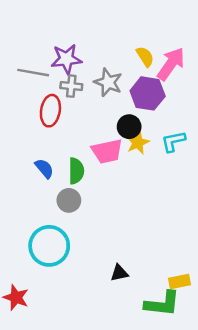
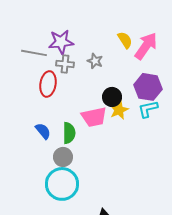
gray star: (108, 82) -> (95, 61), size x0.7
purple hexagon: (148, 93) -> (148, 87), moved
cyan circle: (49, 246) -> (62, 184), moved

